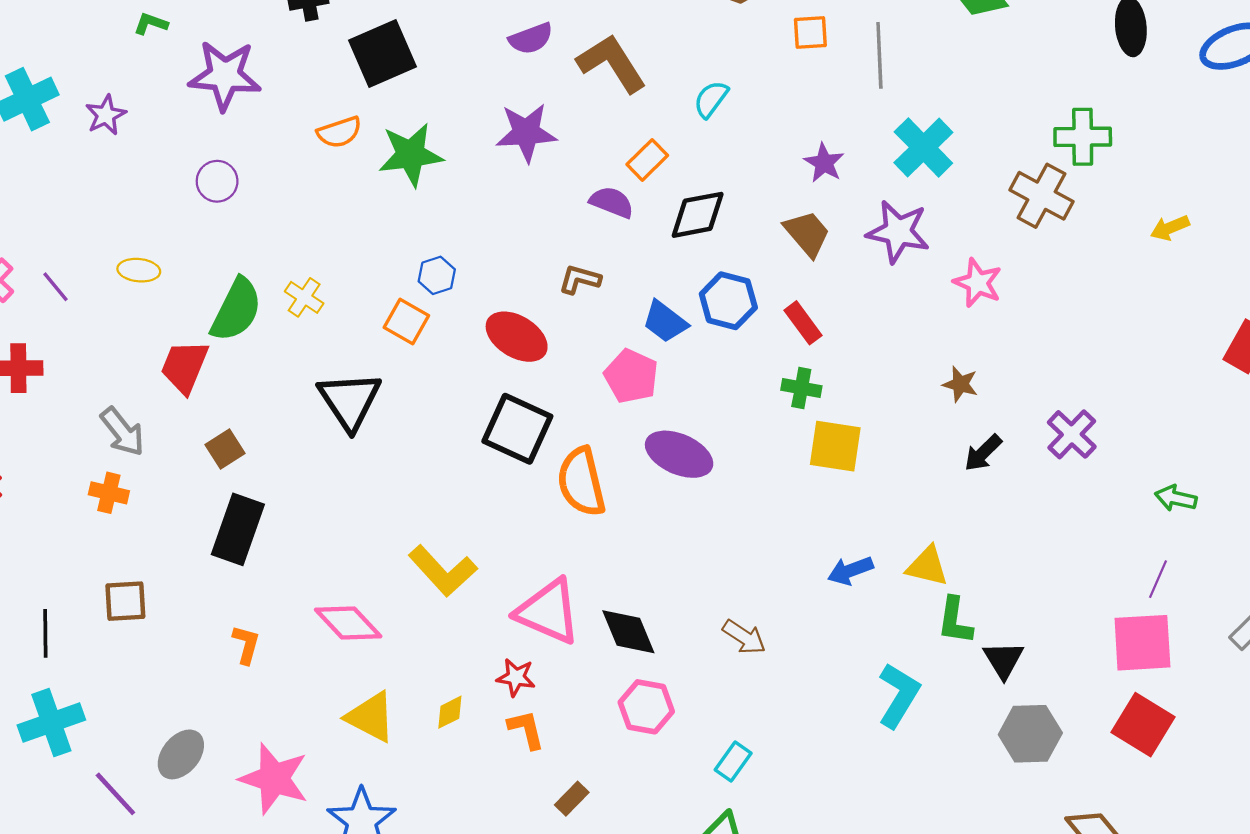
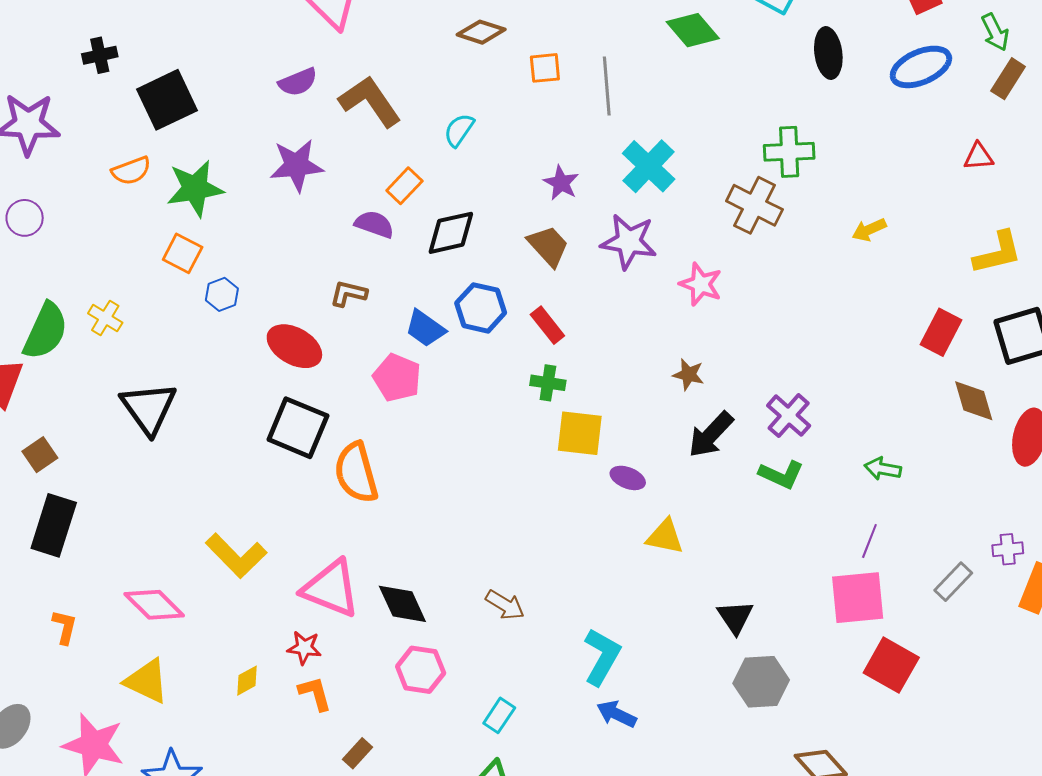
orange square: (406, 321) -> (183, 253), moved
black arrow: (983, 453) -> (711, 435), size x1.4
purple ellipse: (679, 454) -> (628, 478), moved, size x0.6
blue arrow: (850, 571) -> (617, 714), moved, turned 48
green L-shape: (955, 621) -> (781, 475), moved, turned -72
cyan L-shape: (899, 695) -> (602, 657), moved
yellow triangle: (371, 717) -> (147, 681), moved
red square: (1143, 725) -> (891, 665), moved

